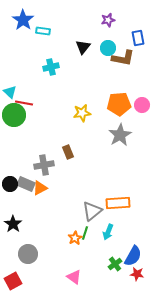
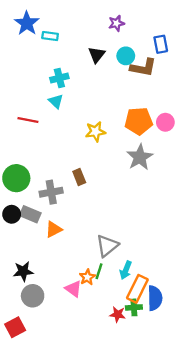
purple star: (108, 20) -> (116, 23), moved
cyan triangle: (10, 92) -> (56, 101), moved
green circle: (14, 115) -> (16, 178), moved
orange triangle: (40, 188) -> (54, 229), moved
orange rectangle: (118, 203) -> (137, 289), moved, turned -60
black star: (13, 224) -> (23, 271), moved, turned 30
blue semicircle: (133, 256) -> (155, 298), turned -30
green cross: (115, 264) -> (134, 307), turned 32
red star: (137, 274) -> (118, 314), moved
pink triangle: (74, 277) -> (73, 289), moved

